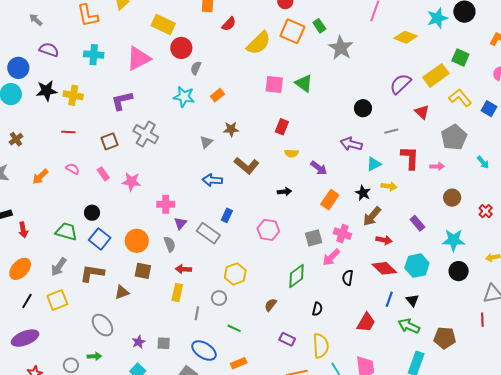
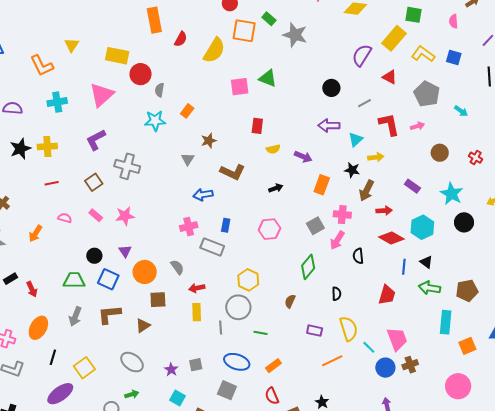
pink cross: (166, 204) -> (189, 227), moved
purple triangle: (180, 223) -> (125, 251), moved
cyan star: (454, 240) -> (452, 194), turned -30
gray circle: (219, 298) -> (238, 307), size x1.6
yellow square: (57, 300) -> (84, 368), moved

